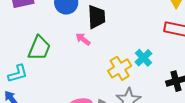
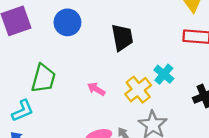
black trapezoid: (97, 17) -> (122, 37), moved
pink arrow: (83, 39) -> (96, 89), moved

